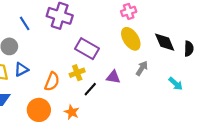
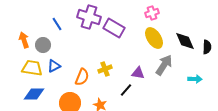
purple rectangle: (87, 49) -> (114, 28), moved
gray arrow: (142, 68) -> (164, 65), size x1.5
cyan arrow: (176, 84) -> (195, 79), turned -40
black line: (90, 89) -> (126, 90), moved

